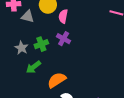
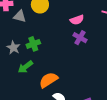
pink semicircle: (63, 16) -> (77, 20), moved, turned -120
purple cross: (64, 39) -> (80, 38), moved

